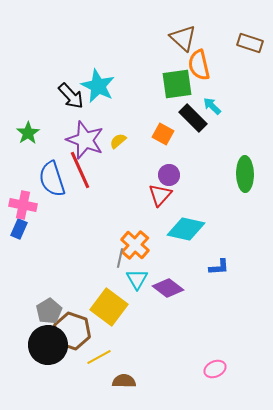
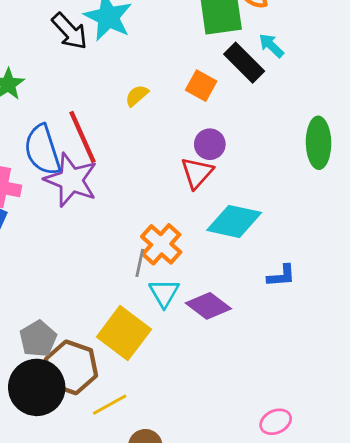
purple star: (85, 140) -> (71, 180), moved

